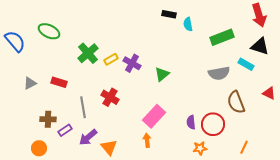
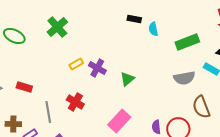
green cross: (88, 53) -> (57, 27), moved

